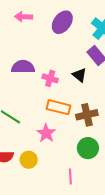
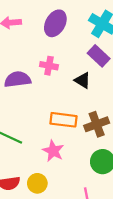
pink cross: (50, 78) -> (49, 66), moved

